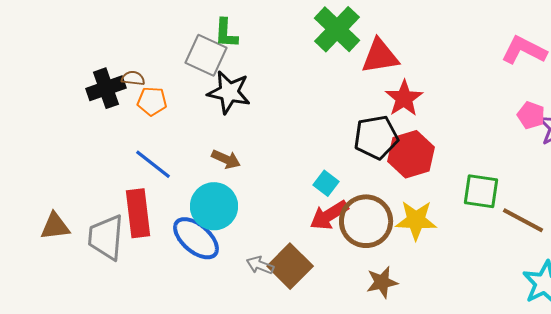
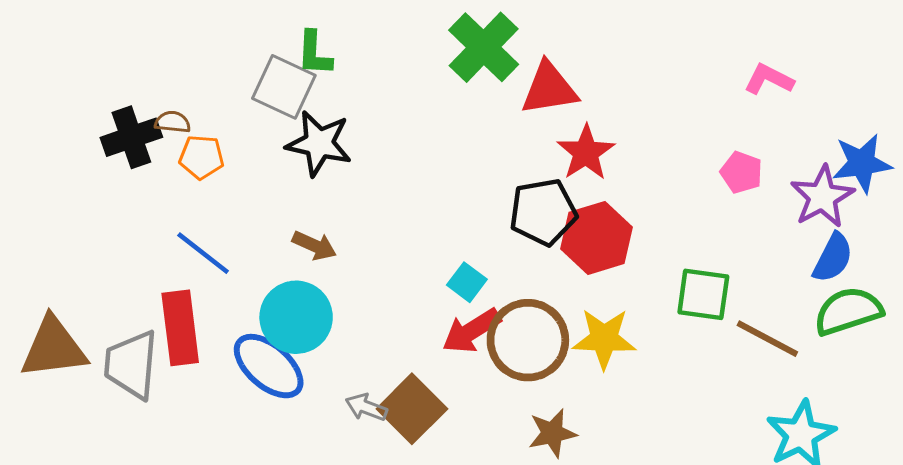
pink L-shape: (524, 50) -> (769, 79), size x0.7
pink pentagon: (531, 115) -> (741, 172), moved
brown triangle: (55, 226) -> (54, 348), size x1.5

